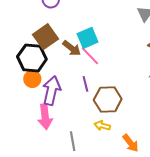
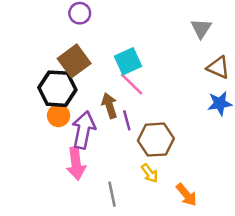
brown arrow: (72, 48) -> (109, 106), moved, turned -144
yellow arrow: (102, 126) -> (150, 173), turned -140

